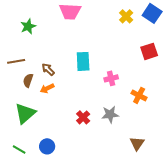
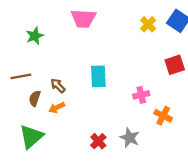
pink cross: (111, 78) -> (141, 95), moved
gray star: (110, 114) -> (130, 138), turned 30

